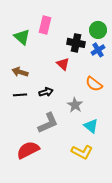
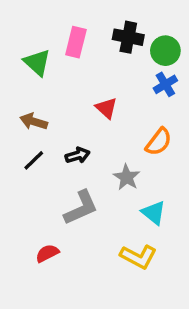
black cross: (76, 43) -> (128, 37), moved
orange semicircle: (94, 84) -> (159, 142), turned -90
black line: (20, 95) -> (34, 160), turned -40
red semicircle: (28, 150) -> (47, 253), size x0.6

